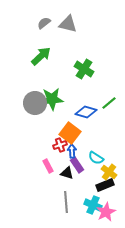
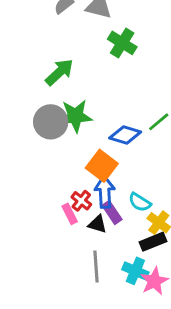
green arrow: (41, 56) -> (59, 72), moved
green cross: (84, 69) -> (122, 43), moved
red cross: (60, 145) -> (81, 201), moved, turned -32
blue arrow: (72, 151) -> (105, 192), size x1.5

